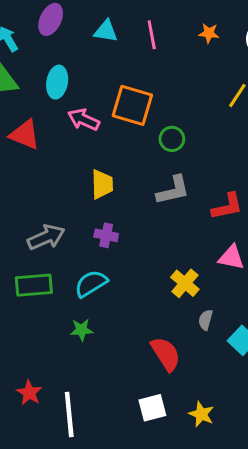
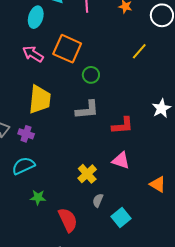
cyan ellipse: (57, 82) -> (36, 17), moved
yellow trapezoid: (102, 184) -> (40, 99), size x1.4
purple cross: (106, 235) -> (26, 134), moved
green star: (81, 330) -> (38, 197), moved

